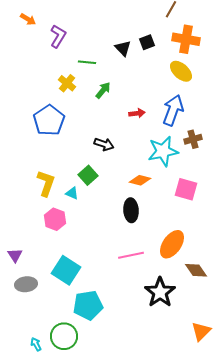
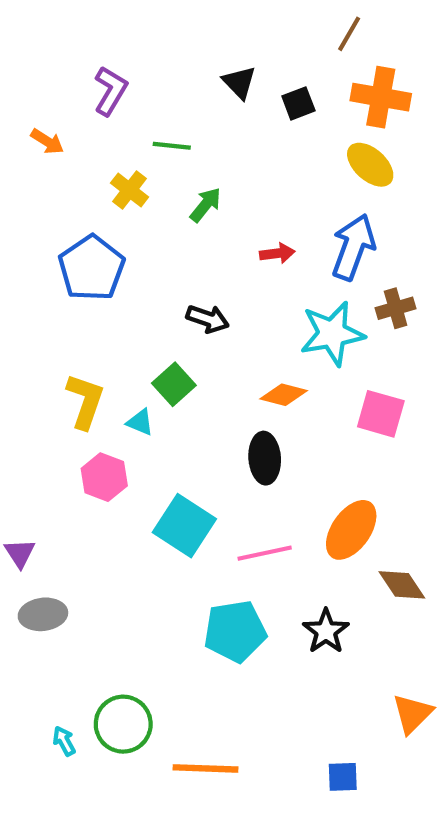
orange arrow: (28, 19) -> (47, 141), moved
black triangle: (123, 48) -> (239, 82), moved
cyan square: (66, 270) -> (184, 526), moved
black star: (160, 292) -> (326, 631), size x0.7
cyan pentagon: (88, 305) -> (235, 631), moved

